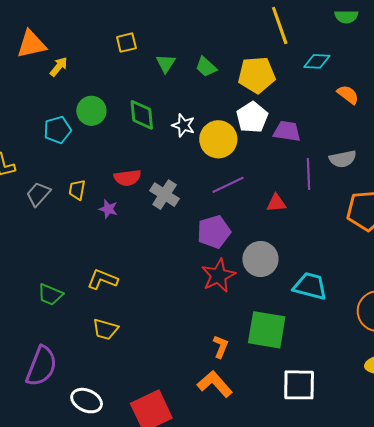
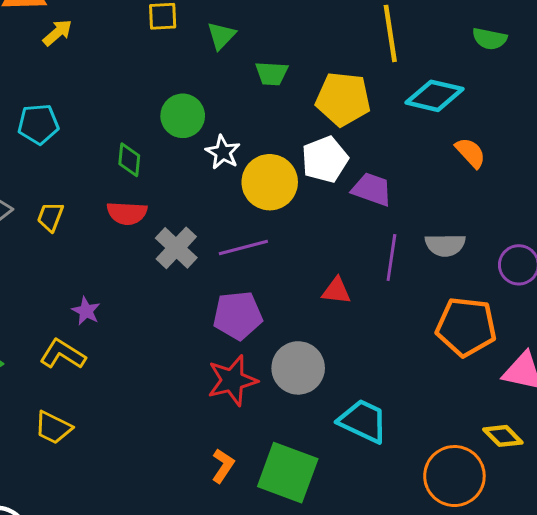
cyan diamond: (317, 61) -> (434, 96), size x1.4
green triangle: (166, 63) -> (221, 36), moved
green trapezoid: (206, 67) -> (272, 73), turned -50
green circle: (91, 111) -> (183, 116), moved
green diamond: (142, 115) -> (129, 160), moved, size x0.7
purple line: (228, 185) -> (243, 247), moved
purple star: (108, 209) -> (86, 311), moved
orange L-shape: (221, 347) -> (223, 466), moved

